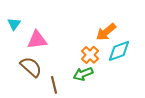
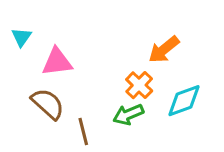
cyan diamond: (119, 51) -> (184, 101), moved

